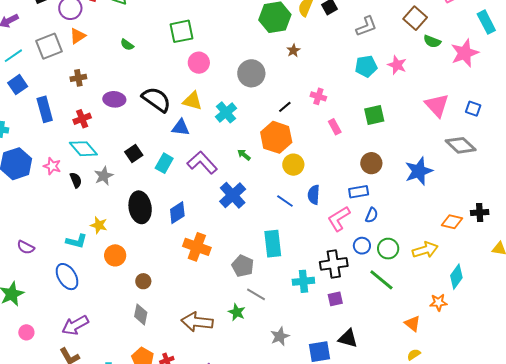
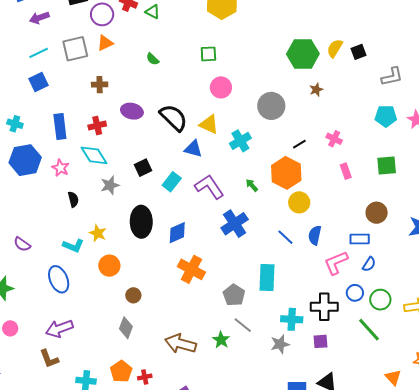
green square: (181, 31) -> (208, 54), size x0.7
blue rectangle: (45, 109) -> (60, 127), moved
black semicircle: (76, 180) -> (73, 199), moved
gray star: (280, 336) -> (280, 344), moved

